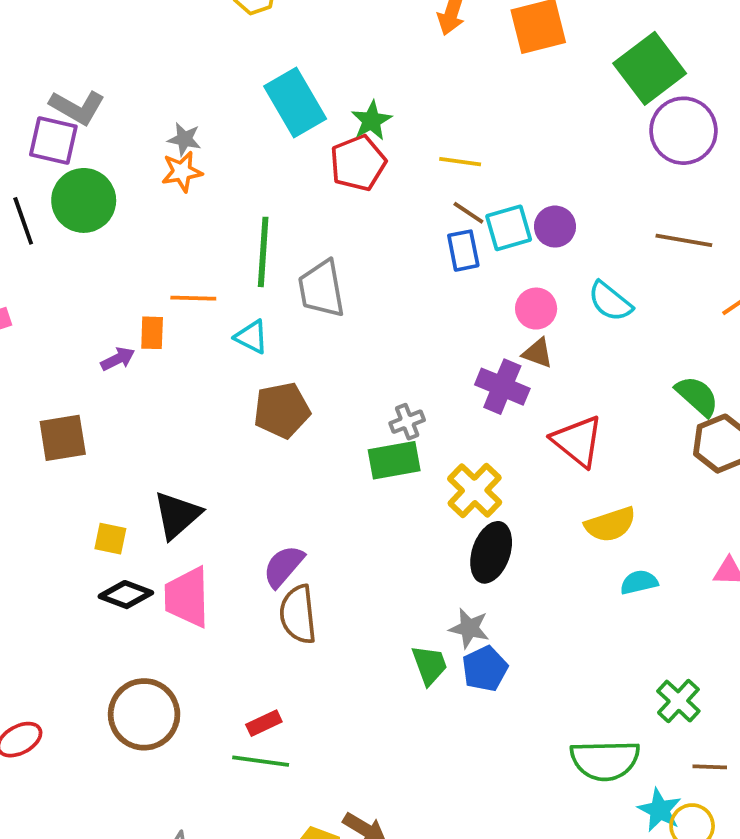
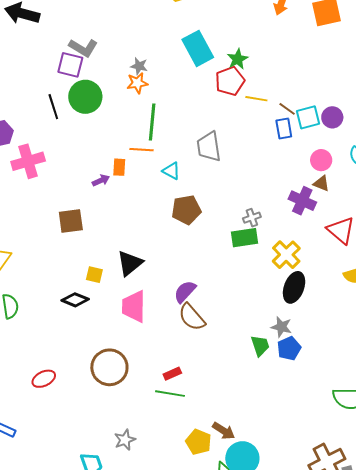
yellow line: (460, 162) -> (256, 99), moved
green line: (263, 252) -> (152, 122), moved
black diamond: (126, 595) -> (75, 300), moved
brown semicircle: (298, 614) -> (192, 317), turned -36

